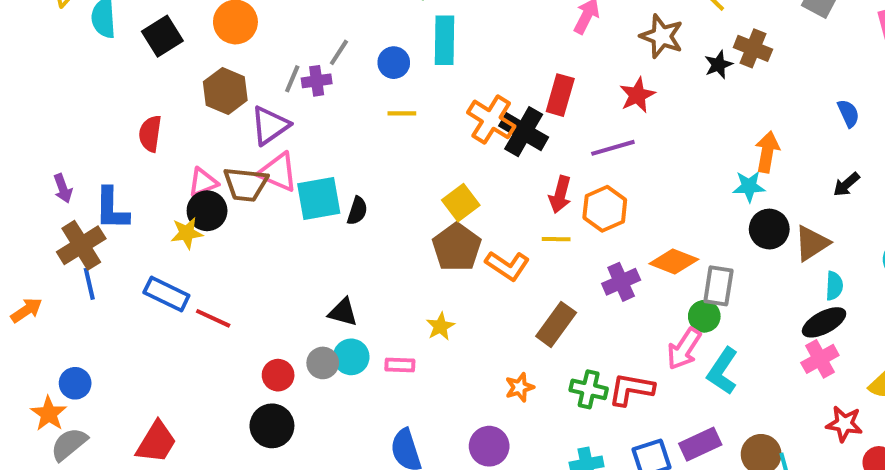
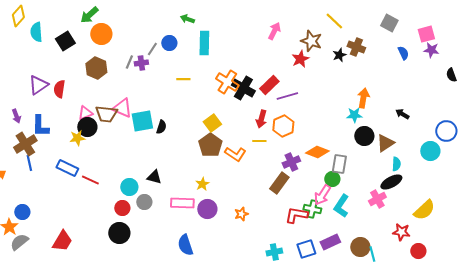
blue circle: (394, 63) -> (169, 43), moved
red rectangle: (560, 95) -> (269, 85), moved, turned 30
red star: (637, 95) -> (300, 59), moved
blue semicircle: (848, 113) -> (403, 53), moved
purple triangle: (270, 126) -> (38, 85), moved
black arrow: (846, 184) -> (402, 114), turned 72
brown rectangle: (556, 324) -> (279, 183), moved
cyan circle: (351, 357) -> (129, 187), moved
pink cross: (820, 359) -> (377, 199), moved
pink rectangle: (400, 365) -> (182, 203), size x1.6
green cross: (589, 389) -> (312, 209), moved
purple circle: (489, 446) -> (207, 209), moved

